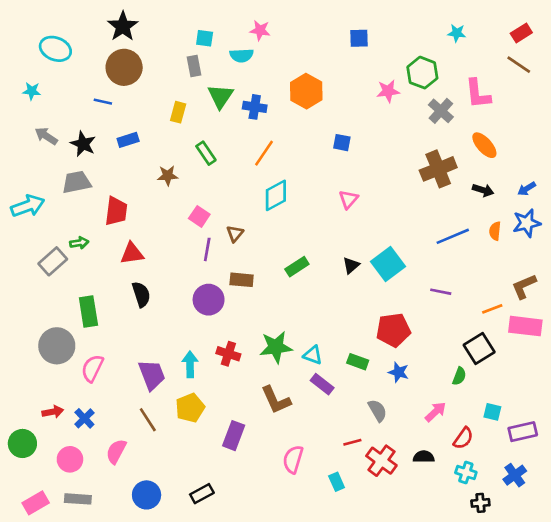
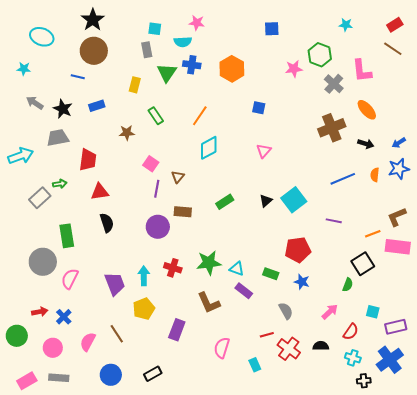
blue cross: (255, 107) -> (192, 65), moved
brown line: (148, 420) -> (117, 334), moved
blue cross: (515, 475) -> (390, 360), size x1.5

